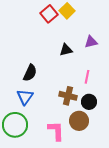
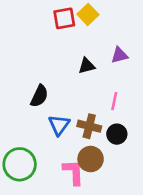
red square: (49, 14) -> (64, 18), turned 30
blue triangle: (25, 97) -> (59, 125), moved
brown circle: (79, 121) -> (91, 159), moved

